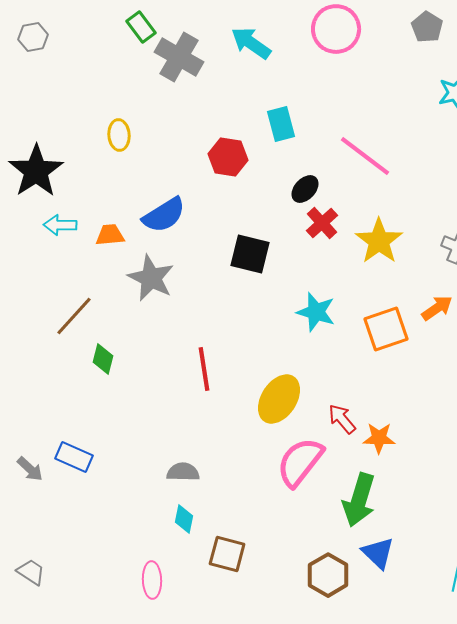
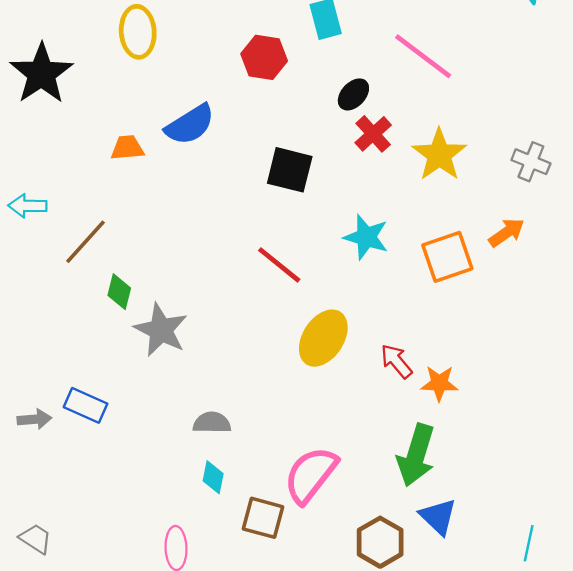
yellow ellipse: (119, 135) -> (138, 32), size x1.4
cyan arrow: (60, 225) -> (28, 206), moved
gray star: (151, 278) -> (161, 330), moved
red line: (204, 369) -> (279, 265), moved, turned -42
pink semicircle: (300, 462) -> (311, 475), moved
gray arrow: (30, 469) -> (34, 419), turned -48

